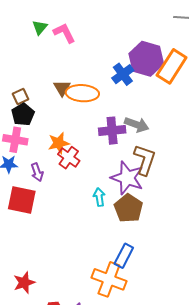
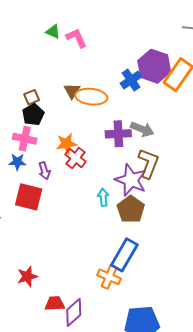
green triangle: (40, 27) -> (53, 32), turned -49
blue rectangle: (124, 256) -> (124, 255), size x1.4
orange cross: (109, 279) -> (109, 277), size x0.7

